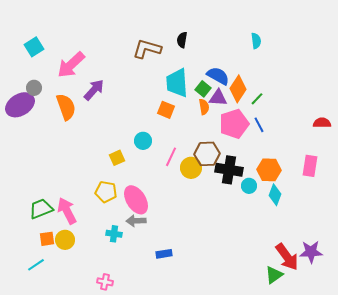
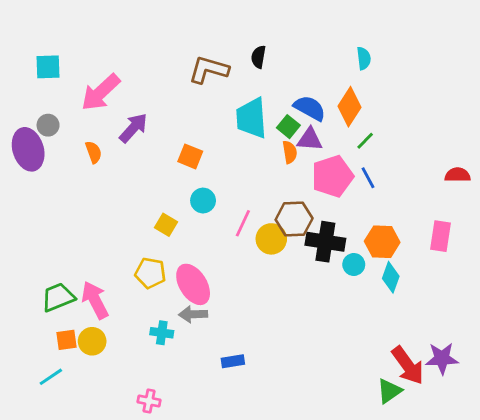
cyan square: (34, 47) -> (48, 67), turned 30
orange diamond: (238, 89) -> (349, 107), moved
purple ellipse: (20, 105) -> (28, 149), turned -76
orange semicircle: (66, 107) -> (94, 152), size x0.6
orange square: (166, 110) -> (190, 156), moved
yellow square: (117, 158) -> (166, 225), turned -35

